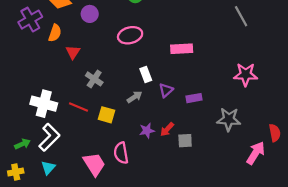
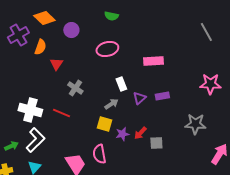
purple rectangle: (194, 98) -> (162, 96), moved
yellow square: (107, 115) -> (104, 124), moved

